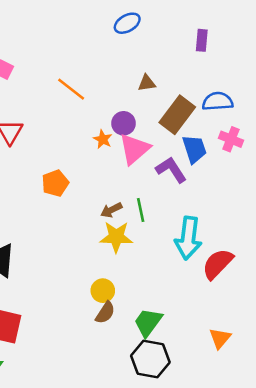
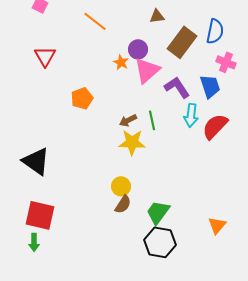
blue semicircle: (218, 101) -> (215, 31), turned 105
blue trapezoid: (194, 149) -> (210, 86), moved
cyan arrow: (188, 238) -> (191, 115), moved, size x0.7
red semicircle: (218, 264) -> (215, 126), moved

